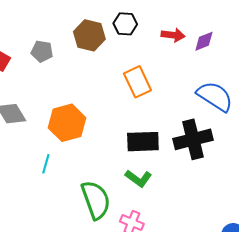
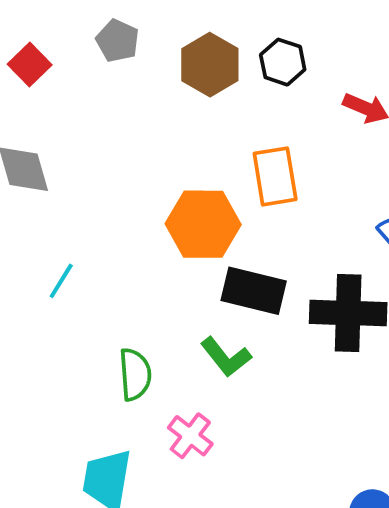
gray pentagon: (42, 51) -> (118, 41), moved
orange hexagon: (67, 123) -> (203, 224), moved
green semicircle: (96, 200) -> (135, 374), size x0.7

